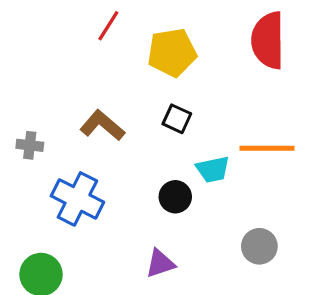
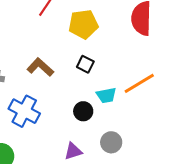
orange line: (267, 148) -> (139, 83), turned -32
gray circle: (259, 246) -> (111, 142), moved

